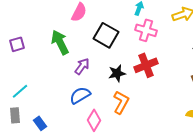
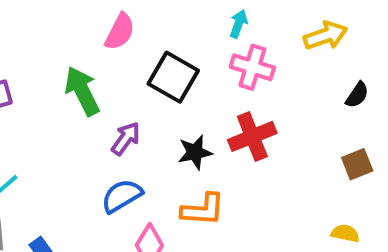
orange L-shape: (121, 102) -> (203, 210), turned 65

